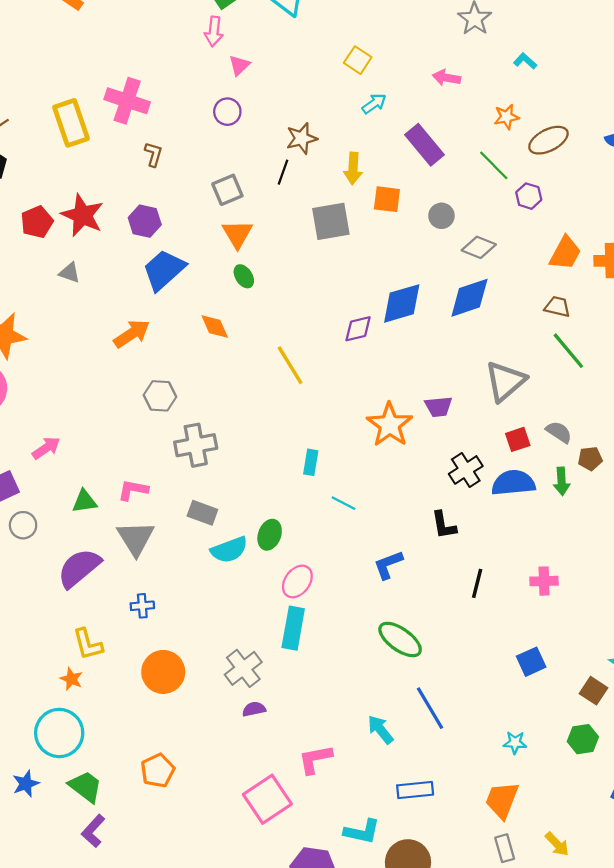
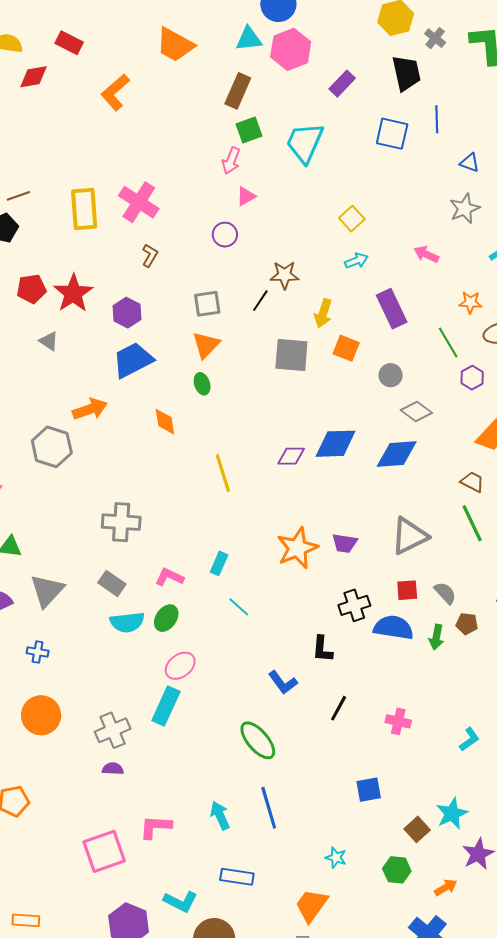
gray hexagon: (160, 396) -> (52, 447), moved, size x1.4
pink L-shape: (133, 490) -> (169, 577), moved
blue L-shape: (388, 565) -> (283, 682), moved, turned -120

